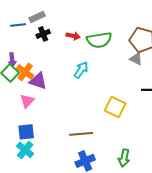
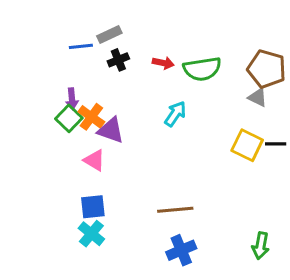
pink triangle: (27, 101) -> (94, 160), turned -42
yellow square: (115, 107) -> (247, 145), moved
green arrow: (124, 158) -> (261, 246), moved

